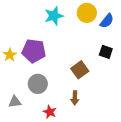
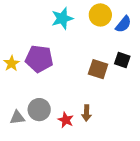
brown square: (80, 70) -> (98, 69), moved, turned -36
gray circle: (38, 84) -> (39, 110), moved
red star: (50, 112) -> (66, 120), moved

